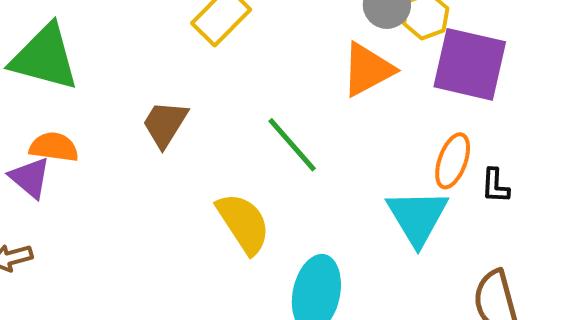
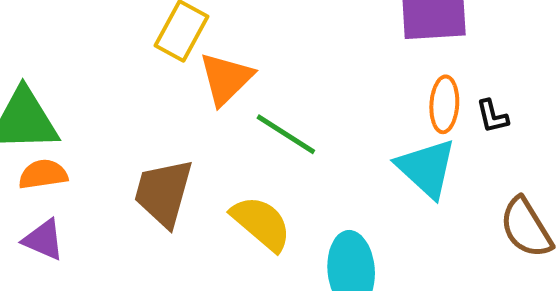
orange triangle: (368, 70) -> (226, 79), moved
brown trapezoid: (165, 124) -> (163, 193), moved, size x1.4
orange semicircle: (54, 147) -> (43, 174), moved

